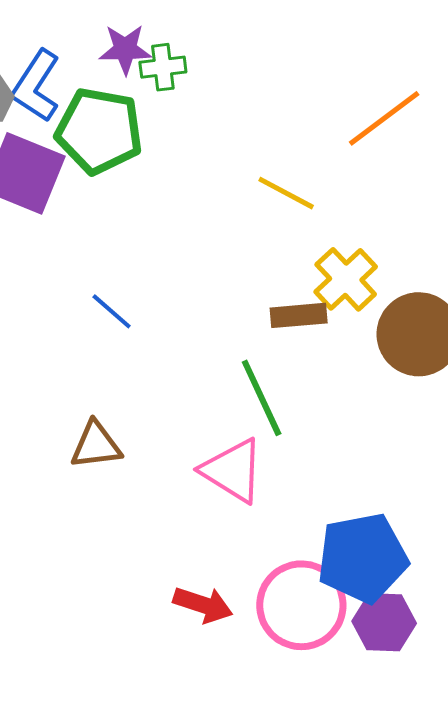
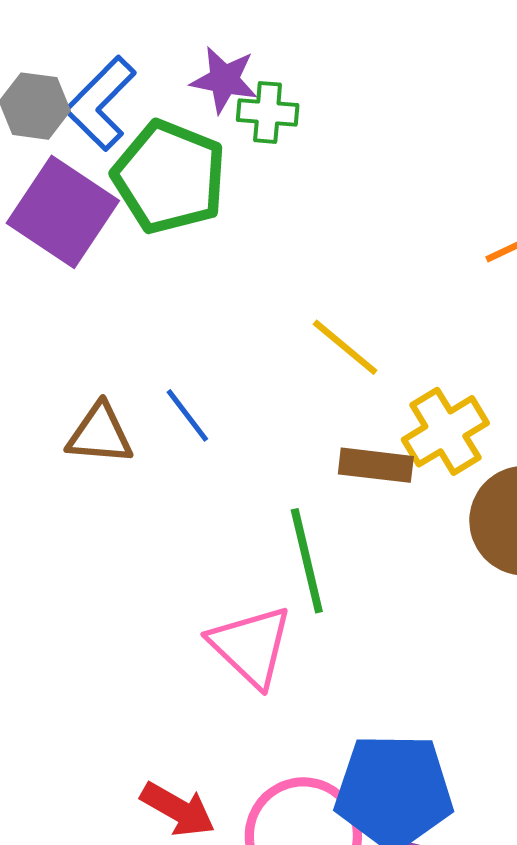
yellow line: (286, 193) -> (345, 347), moved
blue line: (112, 311) -> (187, 415), moved
brown triangle: (96, 445) -> (100, 434), moved

